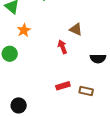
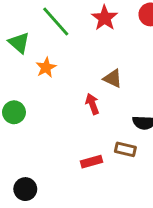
orange star: (24, 30) -> (46, 67), moved
brown rectangle: (86, 91) -> (125, 149), moved

